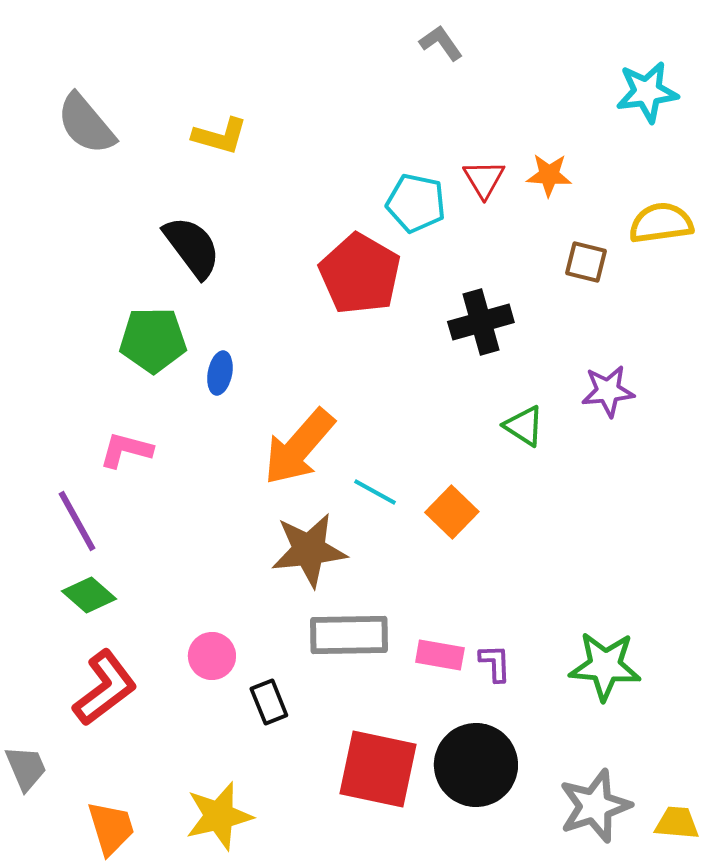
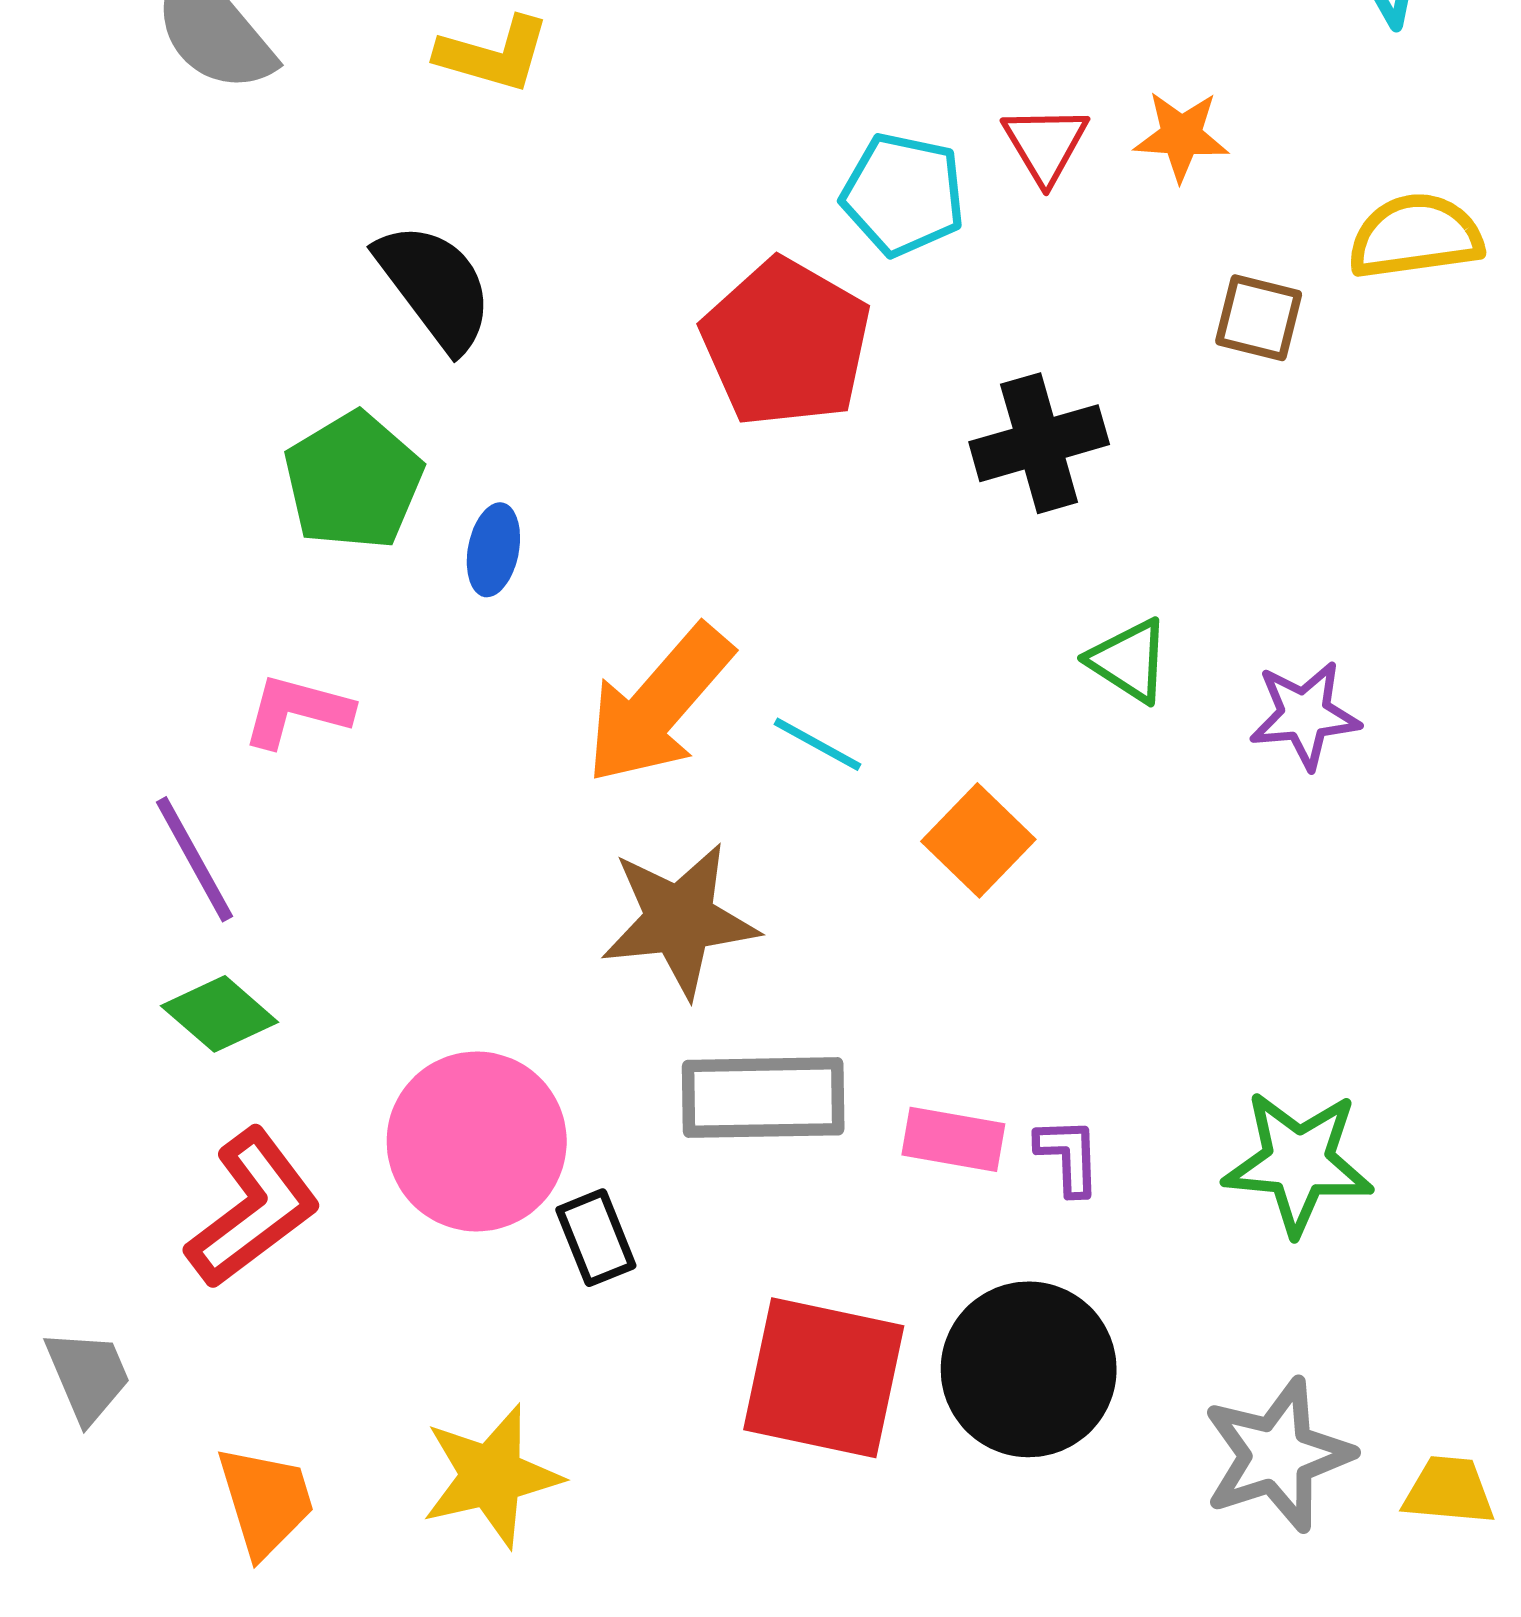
green pentagon: (153, 340) -> (353, 481), turned -30
purple star: (608, 391) -> (1305, 715), moved
cyan line: (375, 492) -> (817, 744), moved
pink circle: (212, 656) -> (477, 1141), size x1.8

